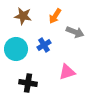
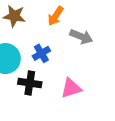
black cross: (28, 83) -> (30, 83), moved

